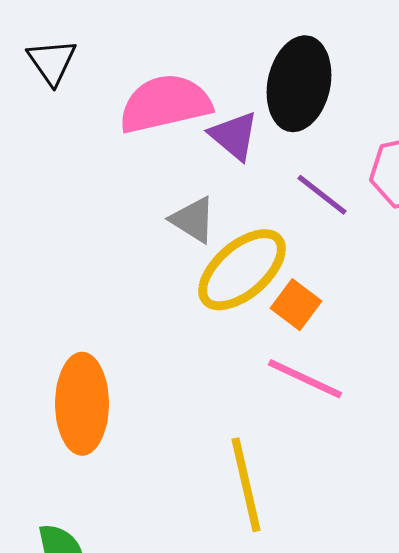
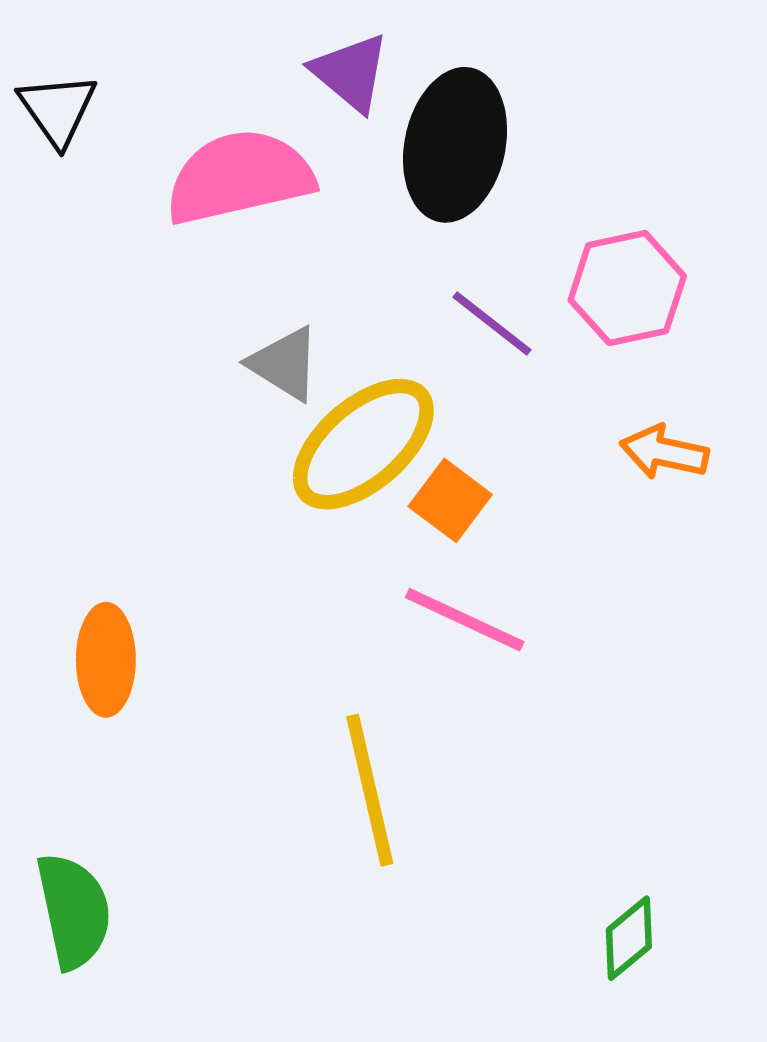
purple triangle: (234, 136) -> (350, 72), moved
orange ellipse: (82, 404) -> (106, 660), size x0.7

